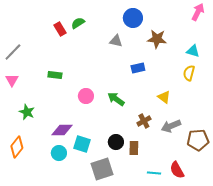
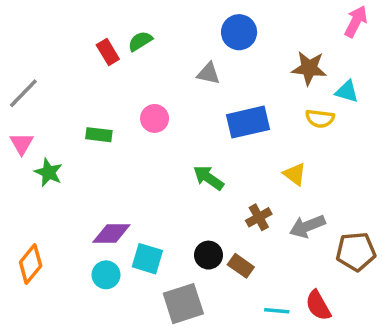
brown star: (157, 39) -> (309, 68), moved
blue rectangle: (138, 68) -> (248, 122), size x1.6
yellow semicircle: (189, 73) -> (320, 118), moved, turned -98
pink circle: (86, 96) -> (155, 118), moved
green star: (27, 112) -> (49, 172), moved
brown rectangle: (134, 148) -> (241, 266), turned -56

